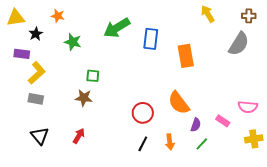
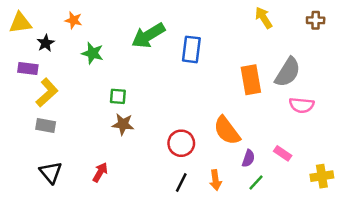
gray semicircle: (239, 44) -> (288, 72), moved
orange rectangle: (186, 56) -> (251, 80), moved
brown star: (84, 98) -> (123, 124), moved
pink semicircle: (248, 107) -> (302, 105), moved

